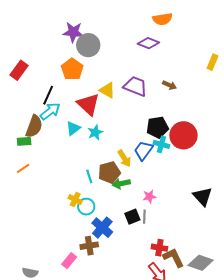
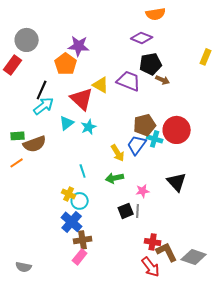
purple star: (73, 32) -> (79, 46), moved
gray circle: (88, 45) -> (27, 40), moved
brown semicircle: (34, 126) -> (35, 144), moved, turned 50
black pentagon: (157, 127) -> (151, 64), moved
brown pentagon: (109, 172) -> (145, 125), moved
black triangle: (203, 197) -> (177, 182), moved
blue cross: (102, 228) -> (72, 222), moved
pink rectangle: (69, 261) -> (80, 257), moved

